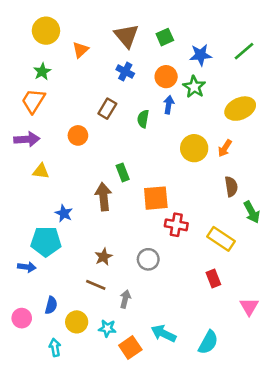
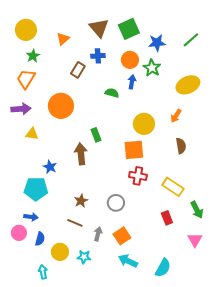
yellow circle: (46, 31) -> (26, 30), moved
green square: (165, 37) -> (129, 29), size x1.5
blue cross: (125, 72) -> (98, 56), turned -32
brown rectangle: (107, 109) -> (78, 70), moved
green semicircle: (143, 119) -> (112, 93), turned 96
orange circle: (78, 135) -> (61, 106), size x1.6
yellow circle: (194, 148) -> (144, 124), moved
orange square: (156, 198) -> (134, 150), moved
green arrow: (252, 212) -> (197, 210), moved
blue arrow: (27, 267) -> (31, 217), moved
pink circle: (22, 318) -> (19, 233), moved
orange square: (130, 347) -> (122, 236), moved

